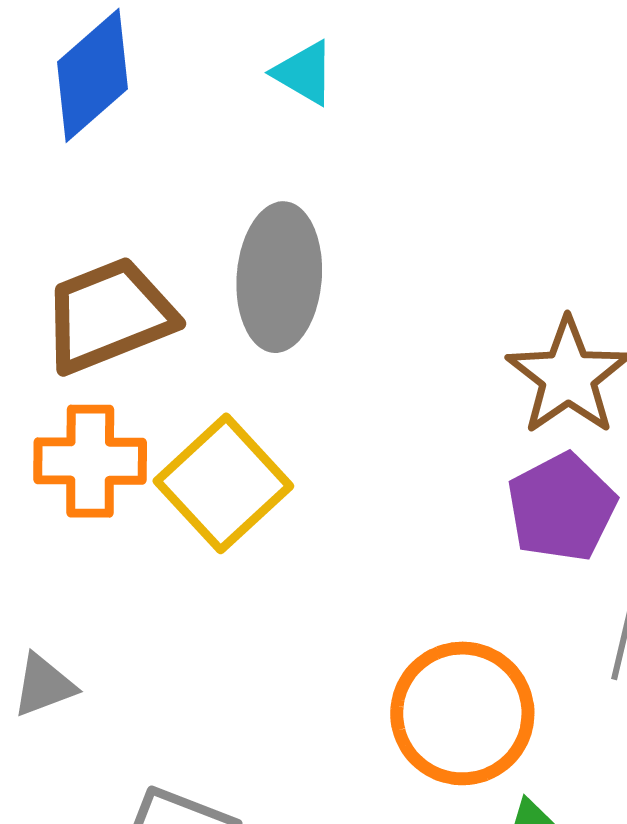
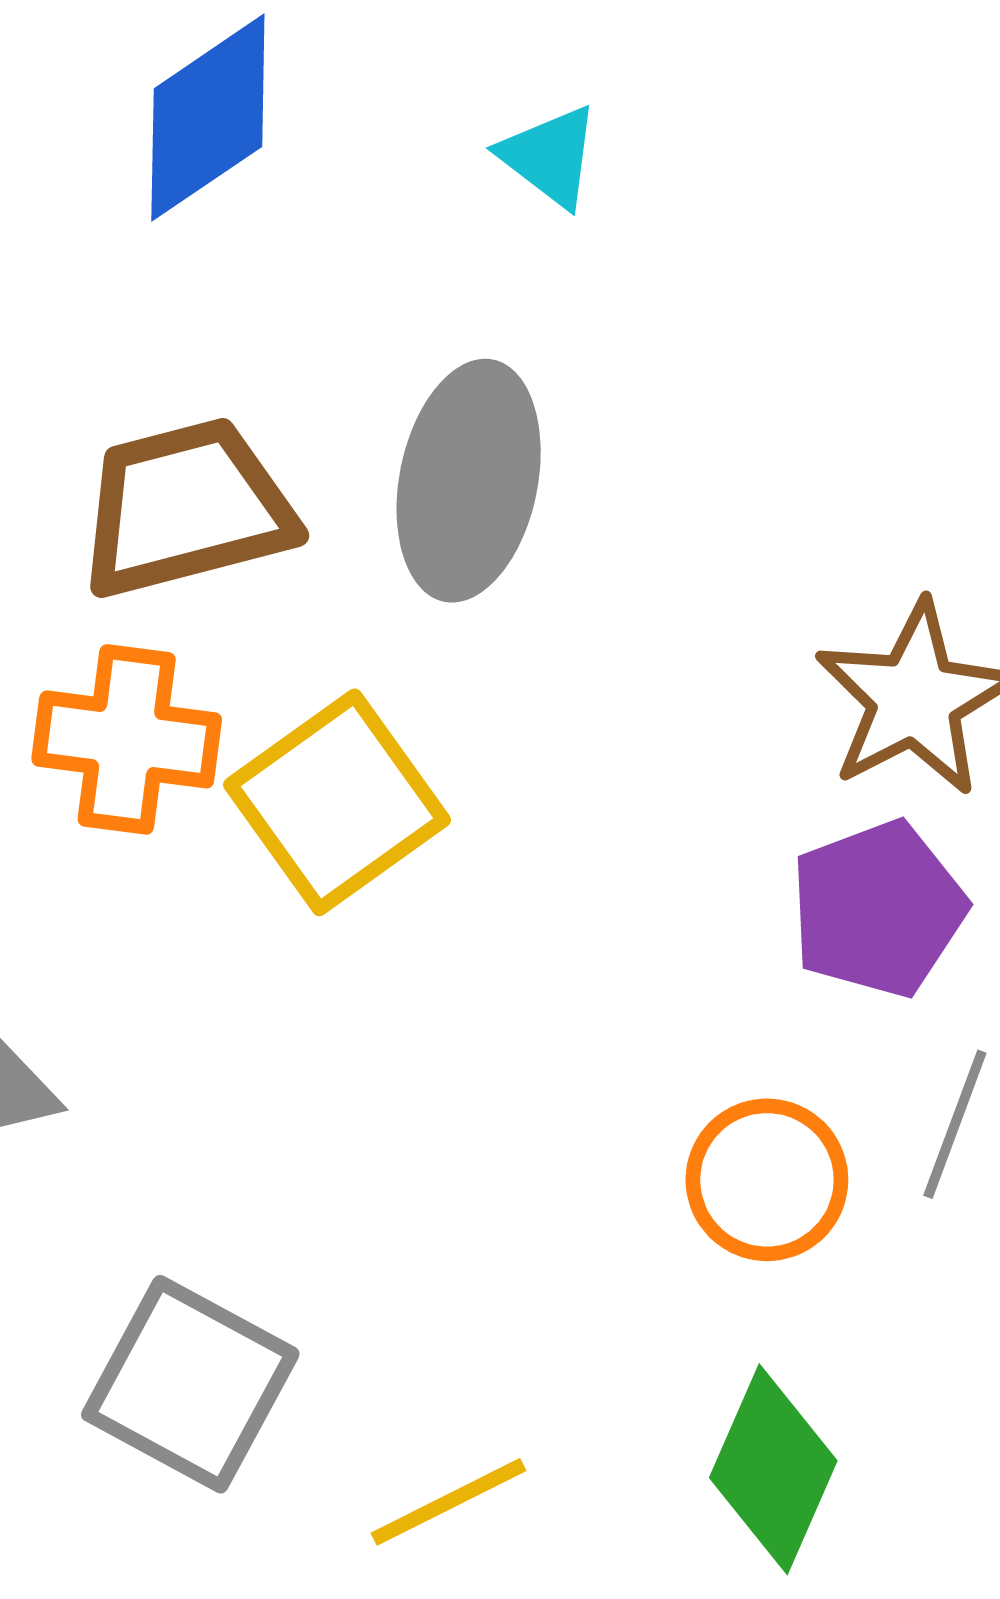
orange circle: (462, 713) -> (767, 1180), moved, size x0.7

